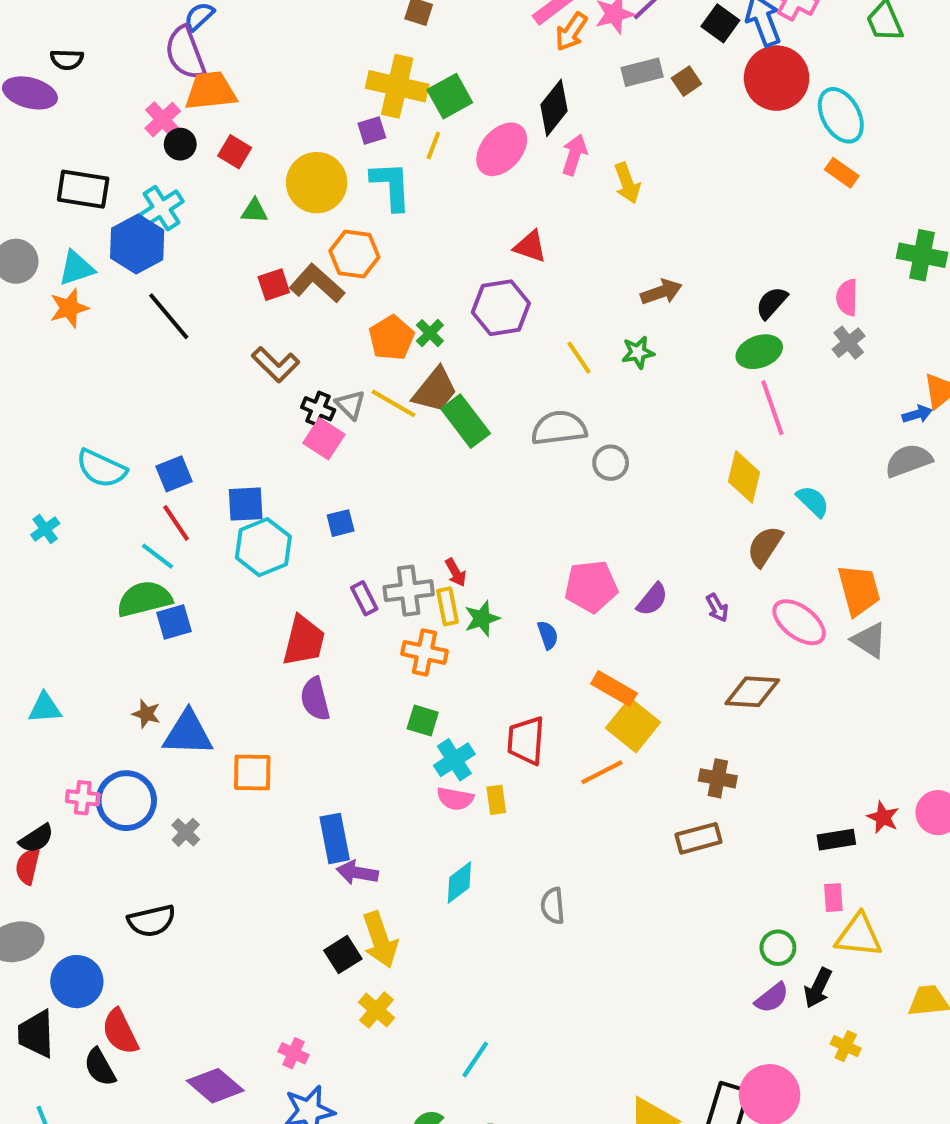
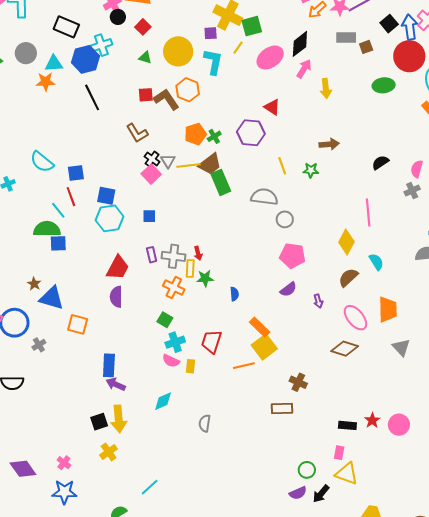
green ellipse: (759, 352) -> (384, 85), moved
yellow line: (393, 403) -> (189, 165), turned -50
pink pentagon: (591, 586) -> (292, 256), moved
gray triangle: (869, 640) -> (401, 347), moved
brown diamond: (752, 692) -> (345, 349), moved

